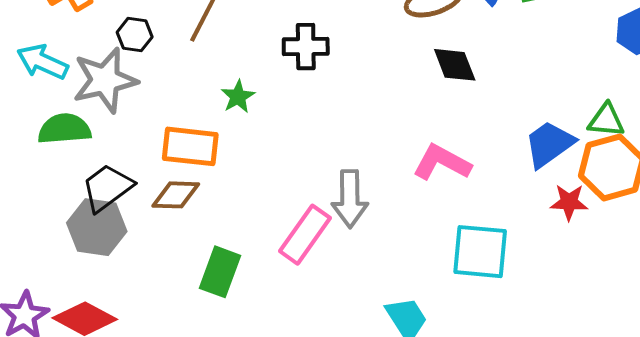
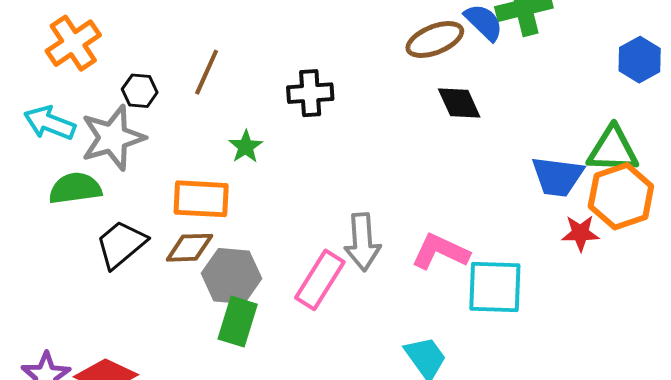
green triangle: (606, 120) -> (613, 150), size x1.4
blue trapezoid: (549, 144) -> (557, 176), turned -134
pink L-shape: (442, 163) -> (440, 252), moved
gray hexagon: (97, 227) -> (231, 276), moved

